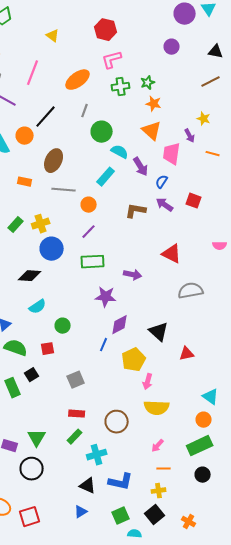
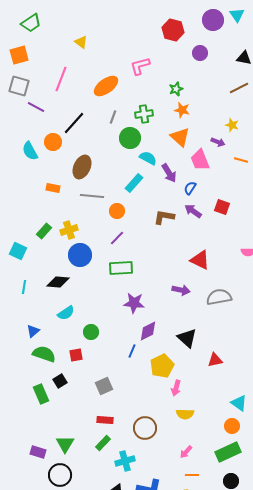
red hexagon: (106, 30) -> (173, 30), moved
green cross: (121, 87) -> (144, 114), moved
purple arrow: (190, 136) -> (218, 142), turned -40
pink trapezoid: (172, 154) -> (200, 160), turned -30
purple arrow: (133, 275) -> (181, 290), moved
yellow semicircle: (157, 408) -> (185, 414), size x0.7

